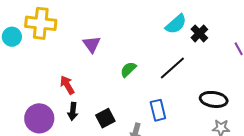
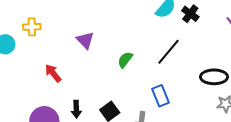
yellow cross: (41, 23) -> (32, 27), size x0.6
red arrow: (67, 85) -> (53, 73), moved

